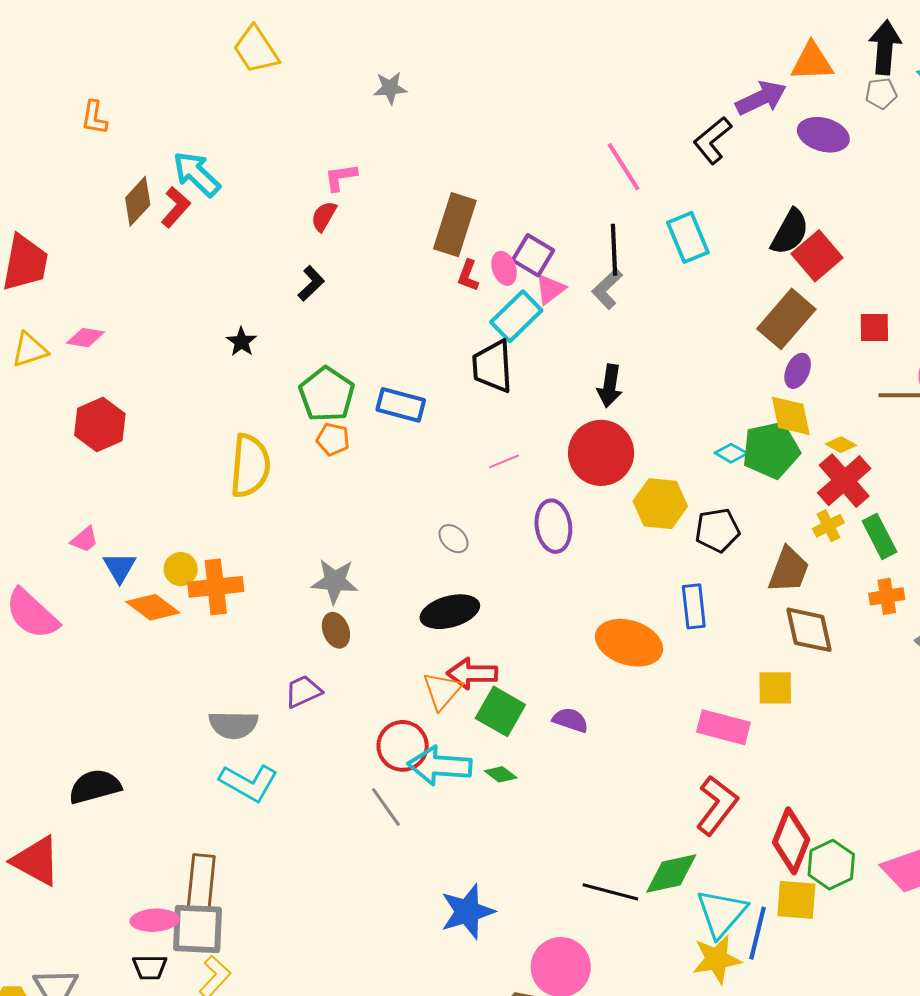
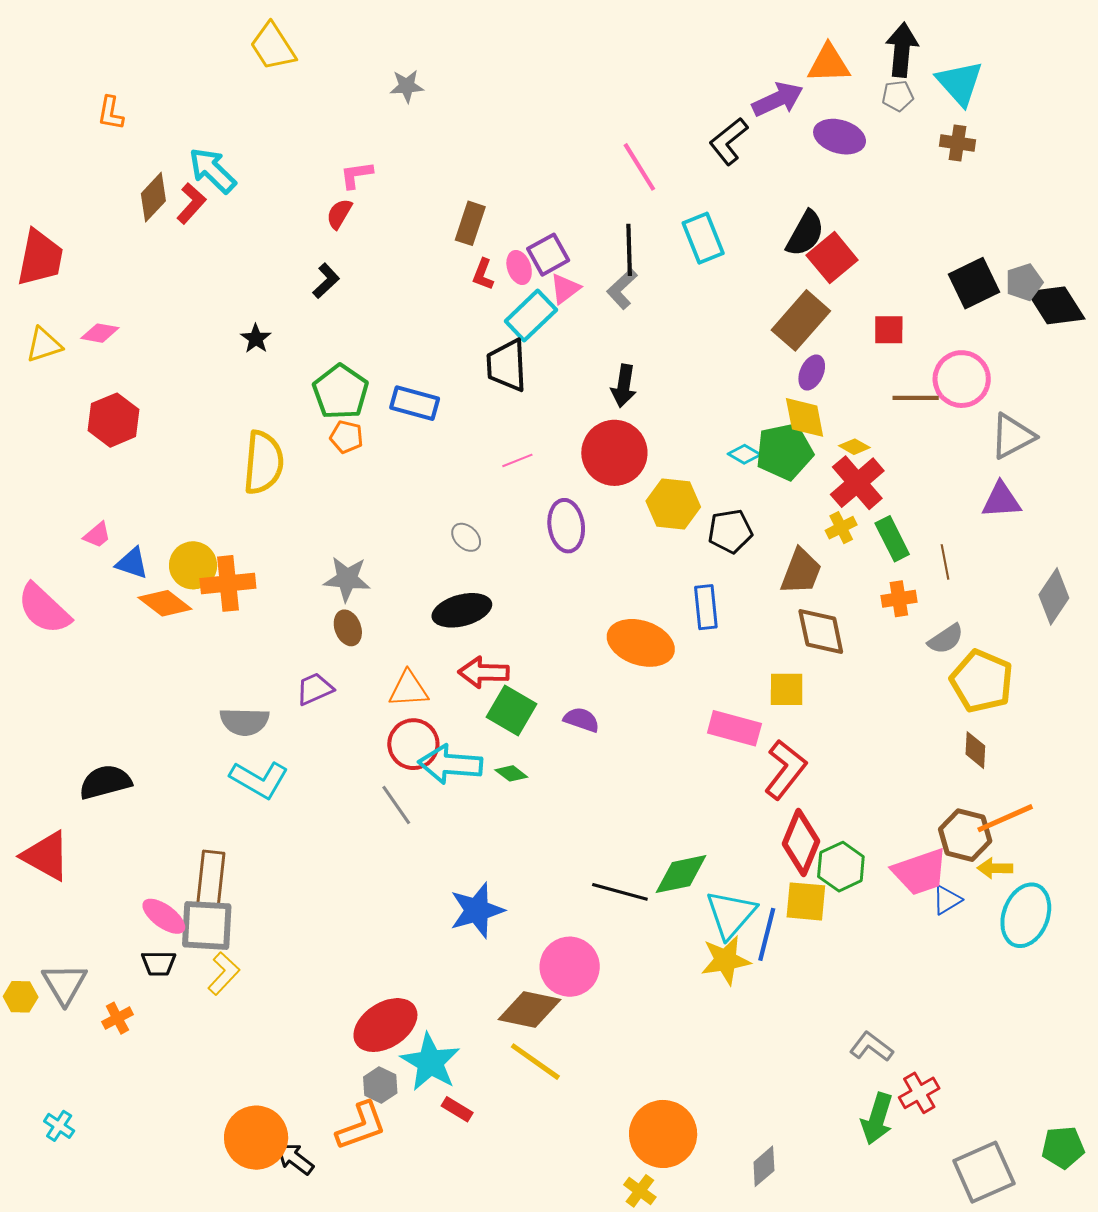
brown rectangle: (455, 225) -> (470, 223), size x0.7
purple square: (533, 255) -> (548, 255), turned 30
blue triangle: (120, 567) -> (132, 563), turned -42
yellow circle: (181, 569) -> (193, 565), size x1.4
orange triangle: (442, 691) -> (409, 689), moved, turned 45
red L-shape: (717, 805) -> (785, 769), moved
pink ellipse: (154, 920) -> (164, 916), turned 39

